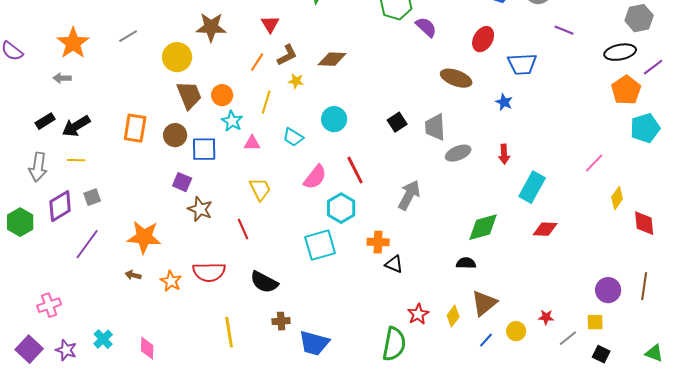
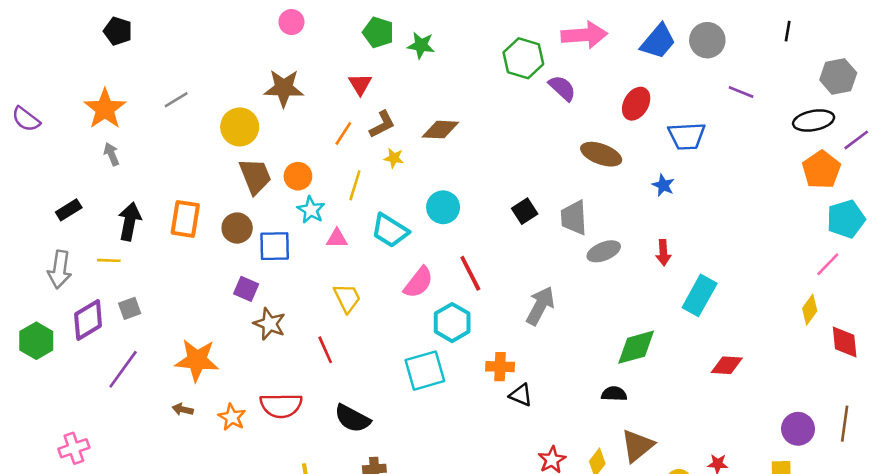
gray arrow: (62, 78) -> (111, 154), moved, turned 66
black arrow: (76, 126) -> (130, 222), moved, turned 132
cyan trapezoid: (293, 137) -> (390, 231), size x1.4
pink line: (594, 163) -> (828, 264), moved
red diamond: (545, 229) -> (727, 365), moved

